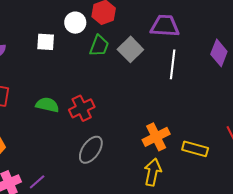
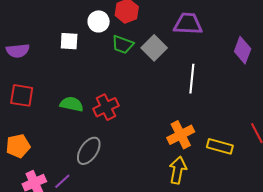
green trapezoid: (99, 46) -> (123, 44), turned 90
white line: (173, 64) -> (192, 79), moved
gray ellipse: (91, 150) -> (89, 151), moved

